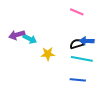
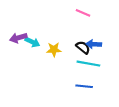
black semicircle: (77, 44) -> (83, 47), turned 56
yellow star: (48, 54) -> (54, 50), moved

